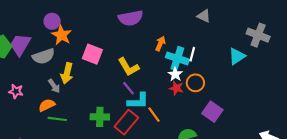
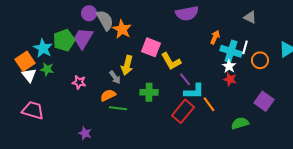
gray triangle: (204, 16) -> (250, 17), moved
purple circle: (52, 21) -> (89, 13), moved
gray semicircle: (44, 56) -> (105, 20), moved, turned -100
yellow L-shape: (129, 67) -> (171, 61), moved
orange circle: (195, 83) -> (260, 60), moved
green cross: (100, 117) -> (149, 92), moved

